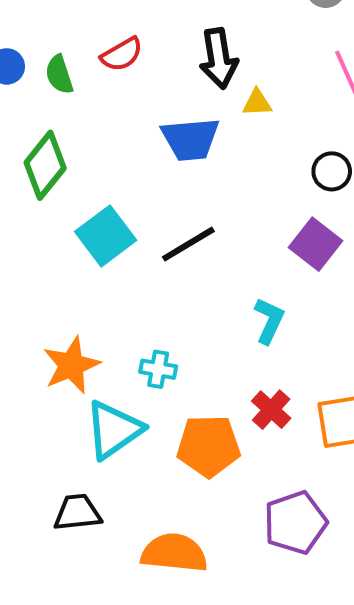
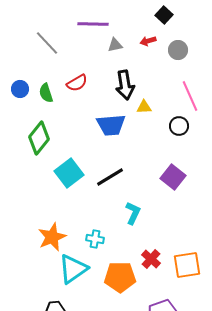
black circle: (332, 171) -> (179, 126), moved
cyan L-shape: (269, 321) -> (133, 213), moved

